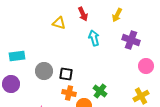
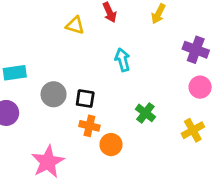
cyan arrow: (94, 38) -> (122, 60), moved
purple cross: (131, 40) -> (196, 50), moved
green cross: (100, 91) -> (145, 113), moved

